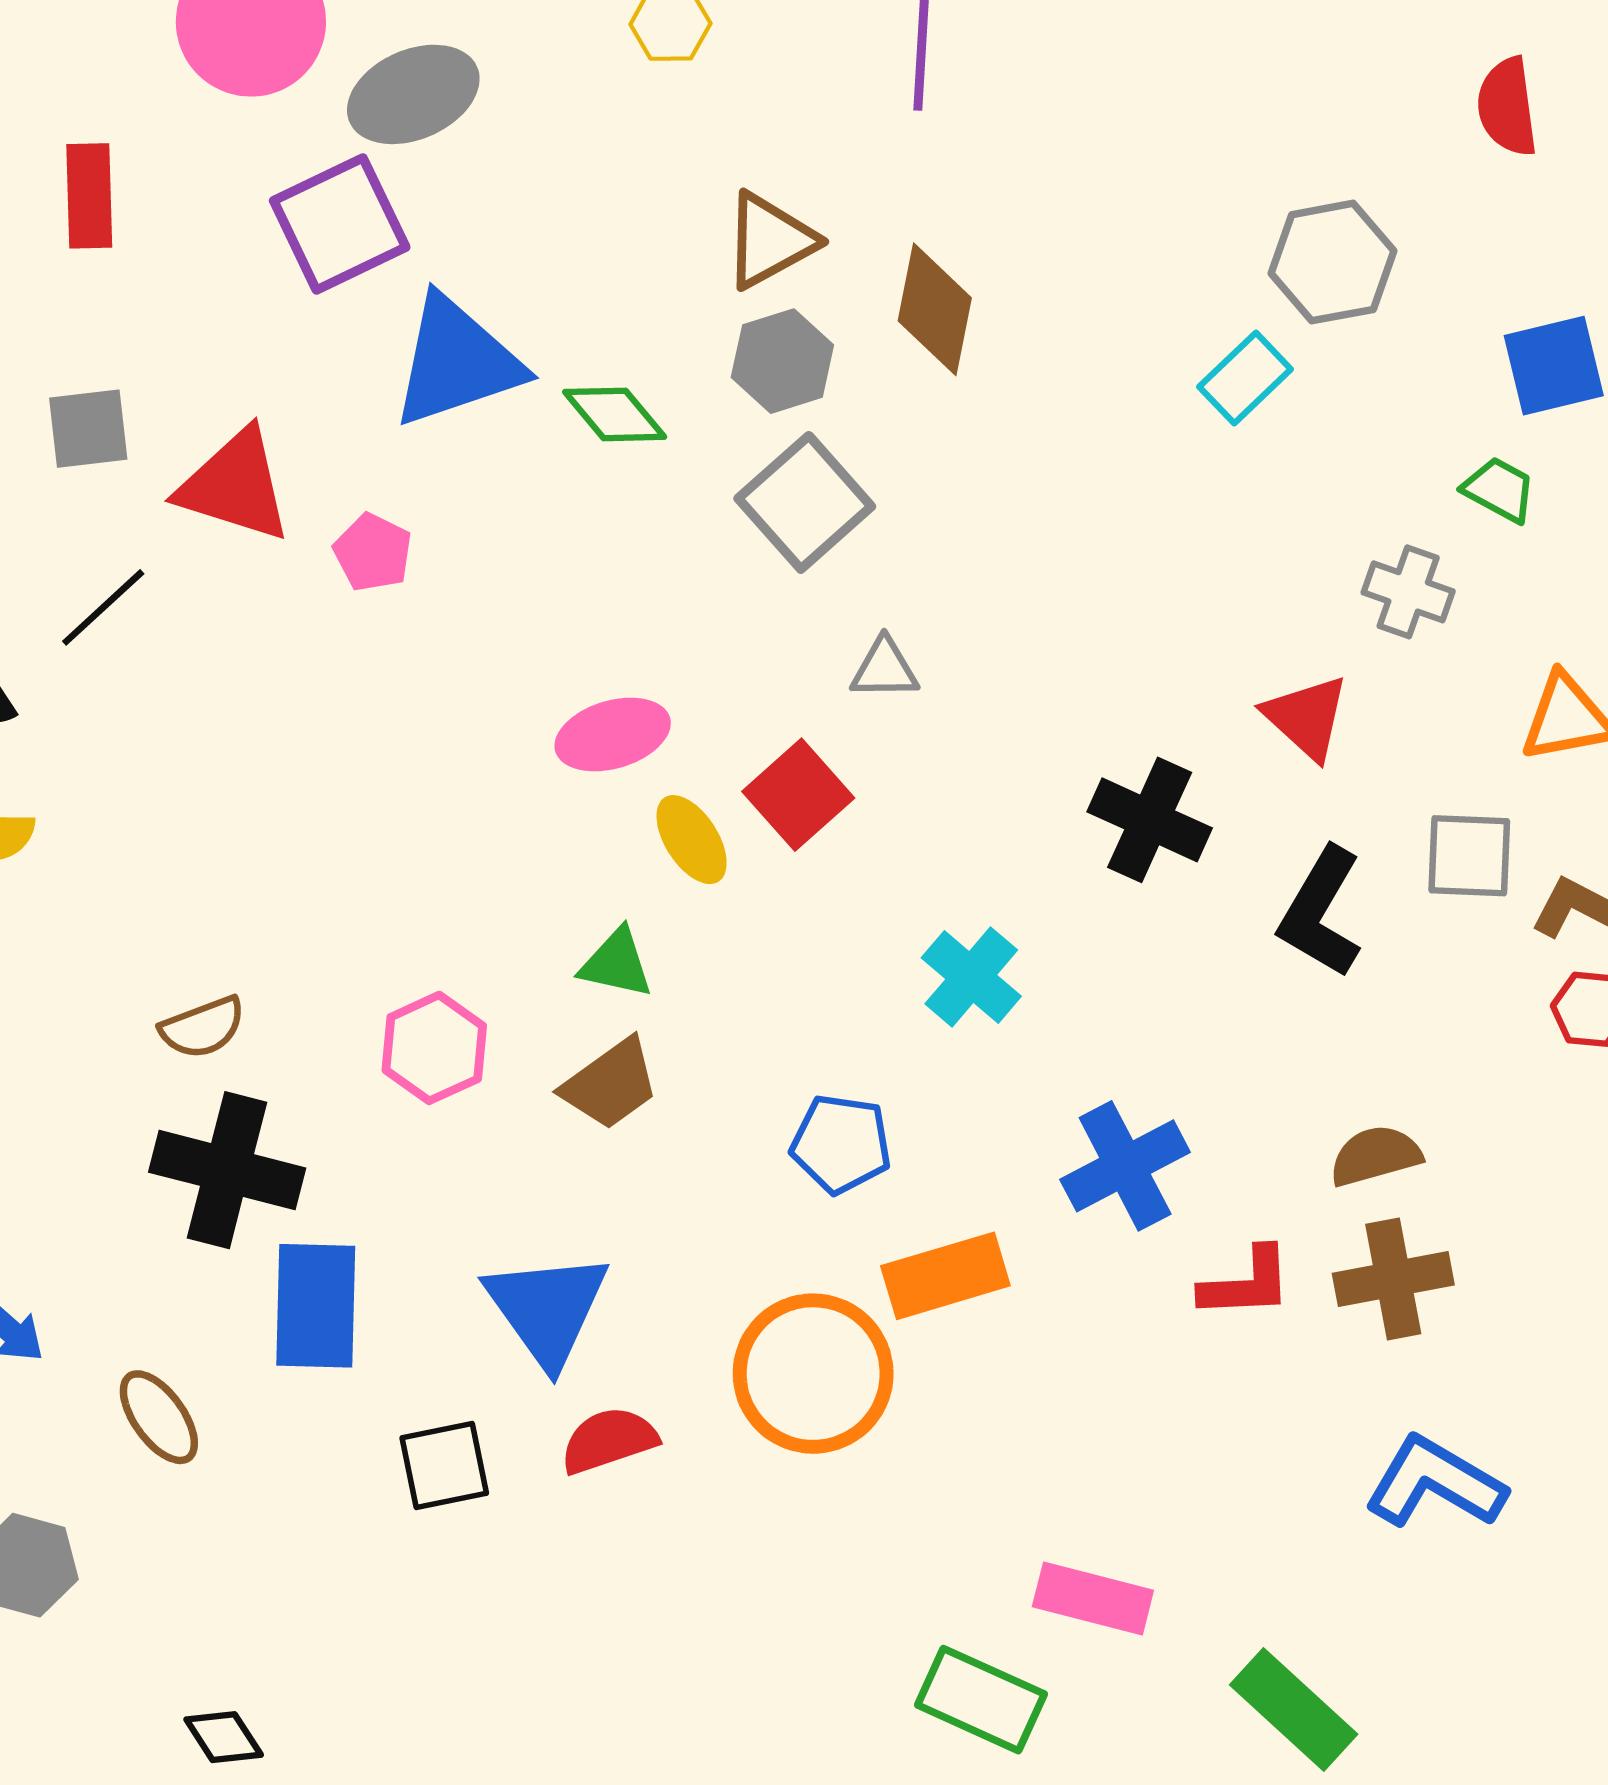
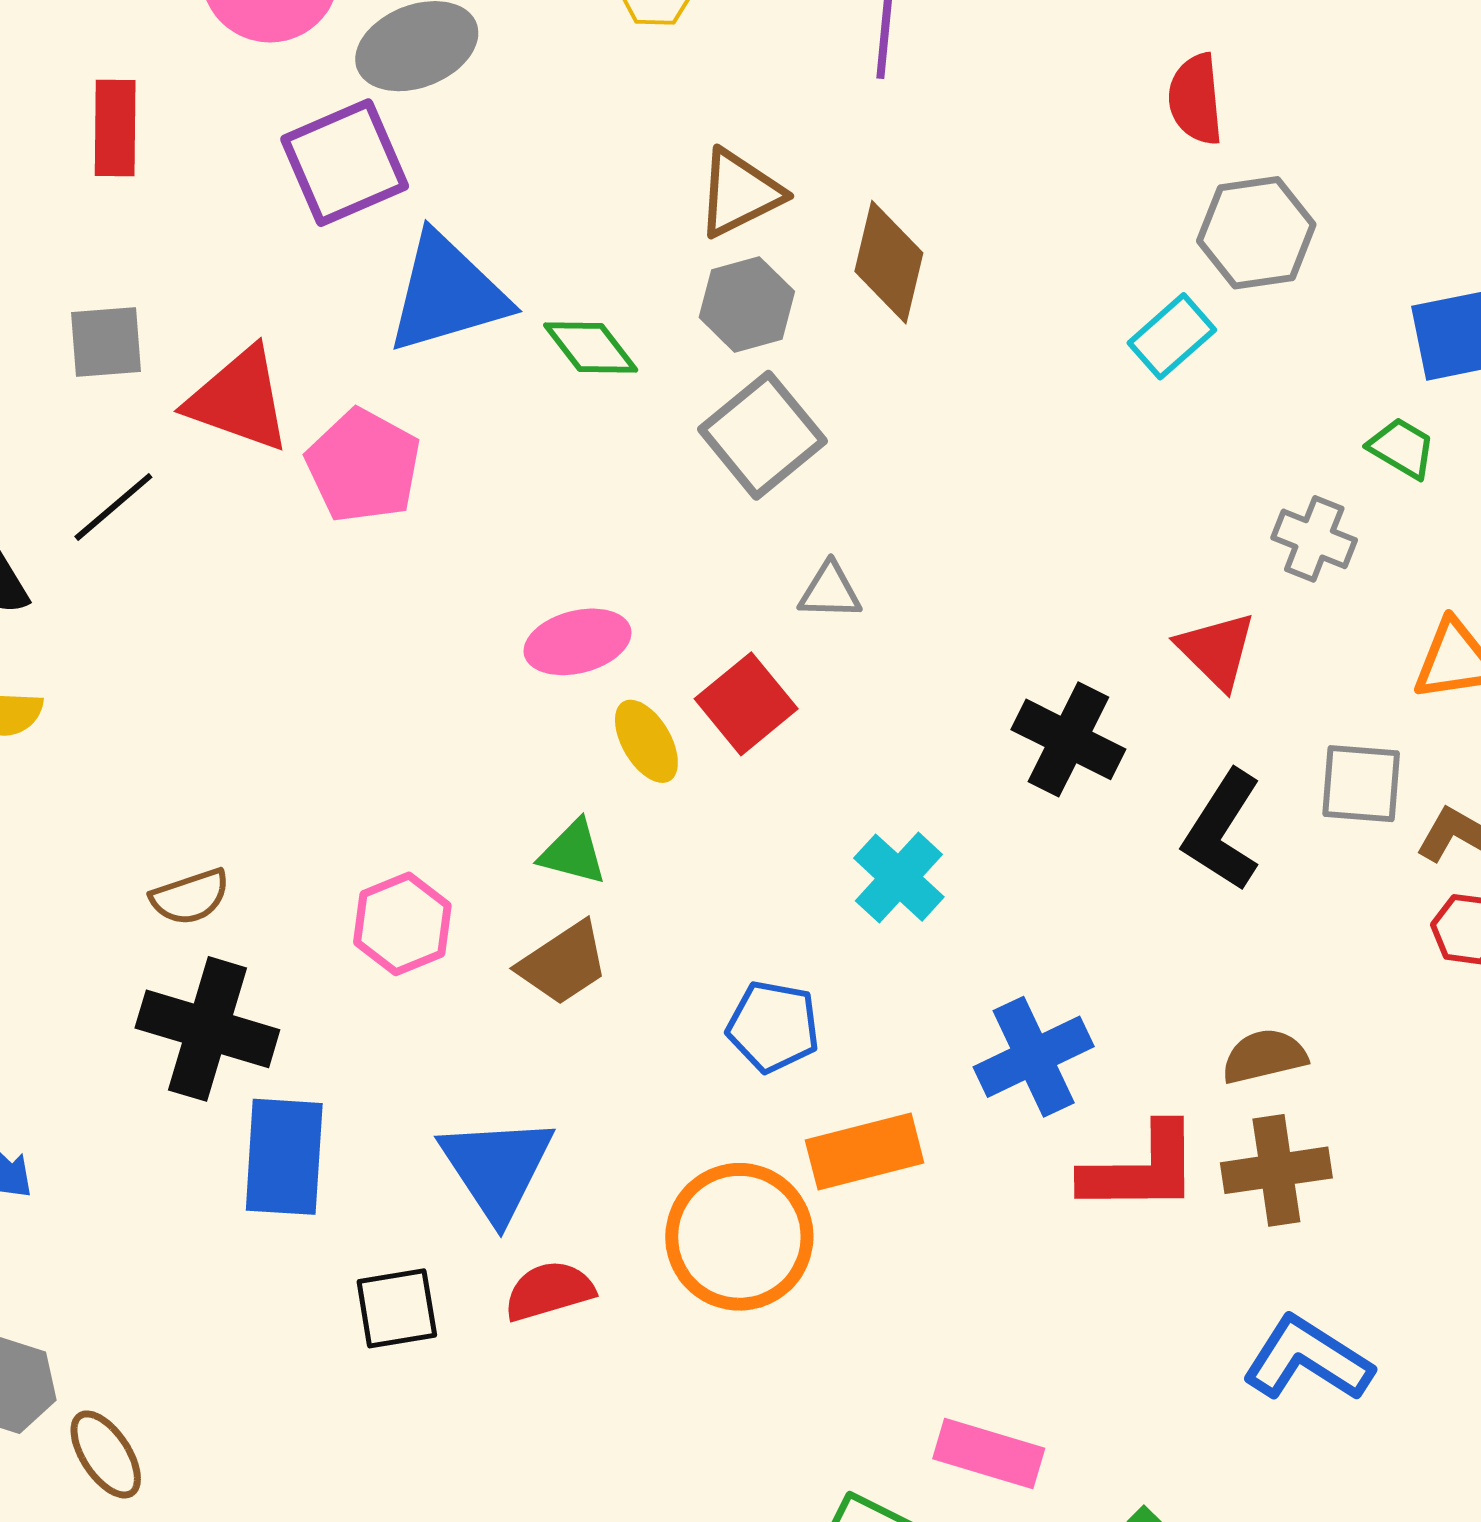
red semicircle: (1507, 107) -> (1196, 99), moved
pink pentagon: (373, 552) -> (363, 466), size x1.6
red L-shape: (1246, 1283) -> (1141, 1169), size x1.4
brown ellipse: (159, 1417) -> (106, 1454), moved

